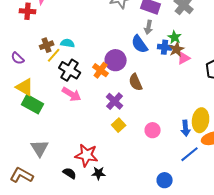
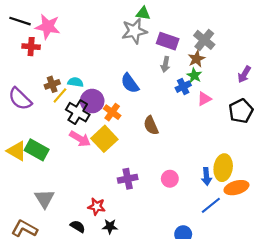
blue semicircle: (140, 44) -> (130, 83), moved
blue cross: (165, 47) -> (183, 87), turned -32
brown star: (177, 49) -> (196, 59), moved
purple semicircle: (18, 58) -> (20, 99), size x1.6
purple circle: (116, 60) -> (92, 101), moved
yellow triangle: (25, 87) -> (17, 151), moved
purple cross: (115, 101) -> (128, 179), moved, turned 36
yellow square: (119, 125) -> (104, 139), moved, size x1.6
red star: (87, 155) -> (97, 206), size x0.7

